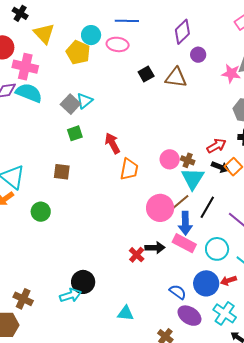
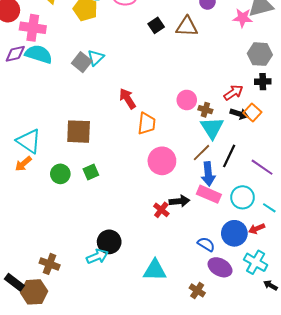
green square: (75, 133) -> (91, 172), moved
pink circle: (170, 159) -> (187, 100), moved
brown square: (62, 172) -> (79, 132), size x1.5
pink circle: (160, 208) -> (162, 161), moved
cyan triangle: (126, 313) -> (155, 270), size x1.4

